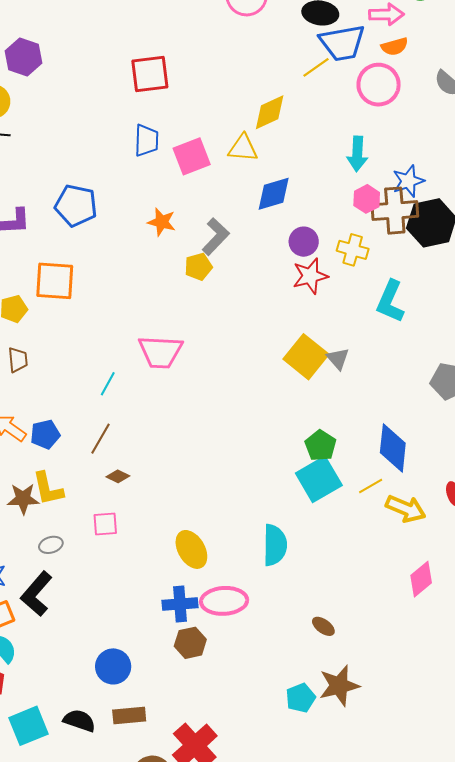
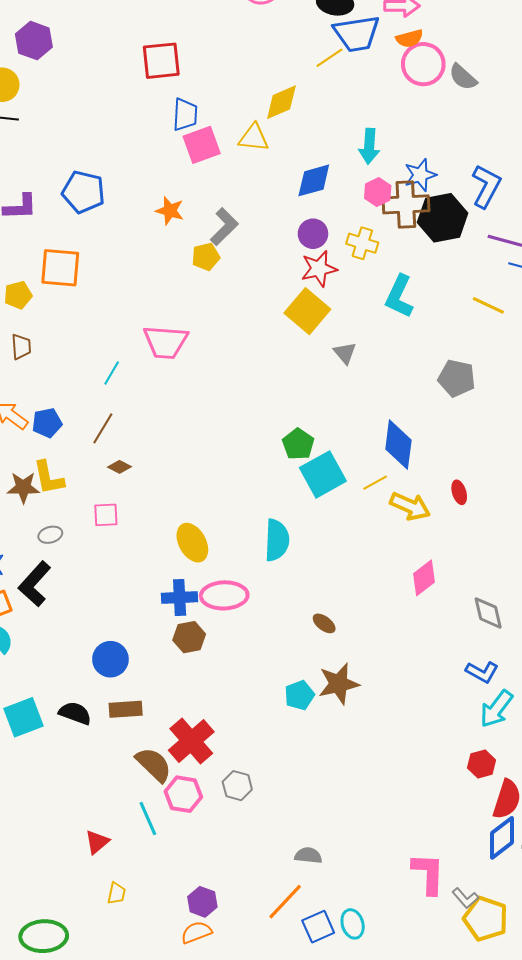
pink circle: (379, 85) -> (423, 64), moved
blue trapezoid: (146, 140) -> (185, 115), moved
blue diamond: (274, 194) -> (314, 180), moved
yellow square: (306, 357) -> (307, 311), moved
green pentagon: (320, 445) -> (298, 444), moved

